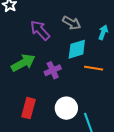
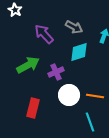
orange line: (94, 68) -> (95, 96), moved
white circle: (66, 108) -> (69, 95), moved

